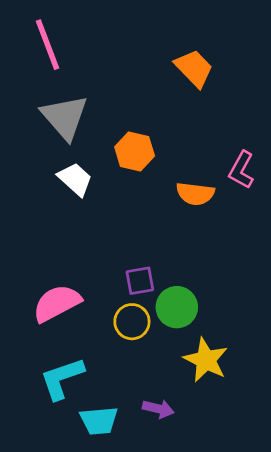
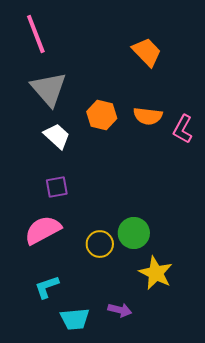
orange semicircle: (195, 194) -> (148, 116), moved
purple square: (140, 281) -> (57, 187), moved
cyan L-shape: (62, 378) -> (47, 287), size x0.7

